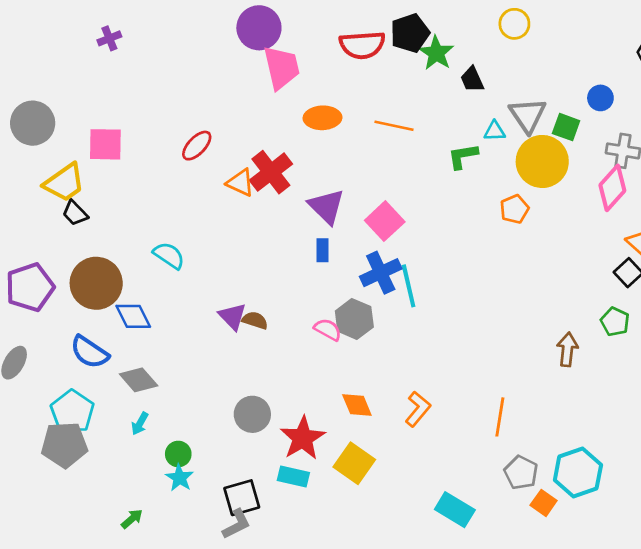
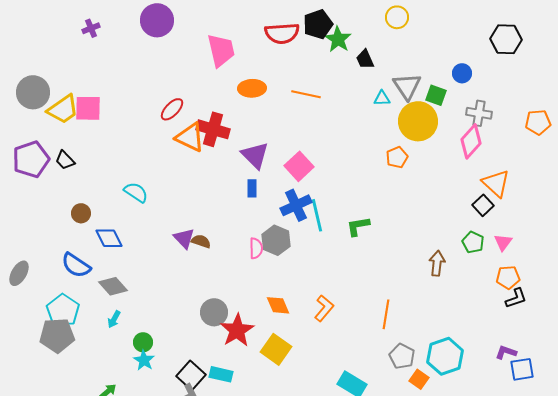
purple circle: (259, 28) -> (157, 20), moved
red ellipse: (197, 146) -> (172, 109), moved
green L-shape: (463, 156) -> (358, 226), moved
red cross: (271, 172) -> (213, 129), turned -36
yellow trapezoid: (64, 183) -> (63, 109), moved
orange triangle: (240, 183) -> (190, 137), size x1.4
brown circle: (96, 283) -> (81, 213), size x0.5
purple pentagon: (30, 287) -> (31, 159), moved
pink semicircle: (328, 330) -> (256, 248), turned 60
gray circle: (252, 414) -> (214, 312), moved
cyan rectangle: (293, 476) -> (221, 374), moved
black square: (242, 498) -> (191, 375), turned -32

